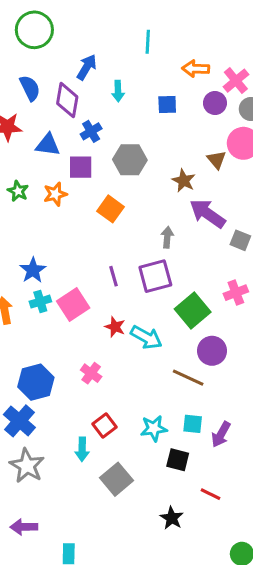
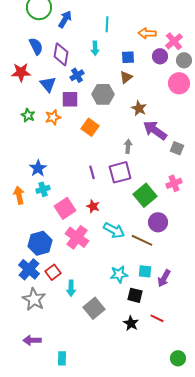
cyan line: (148, 42) -> (107, 24), moved
blue arrow: (87, 67) -> (65, 19), moved
blue triangle: (48, 145) -> (48, 84), turned 42
brown triangle: (216, 160) -> (126, 77), moved, turned 32
pink square: (73, 305) -> (65, 208), moved
cyan arrow: (146, 337) -> (114, 230), moved
pink cross: (91, 373) -> (77, 237), size x1.6
red square: (105, 425) -> (53, 272), moved
black star: (172, 518) -> (131, 323), moved

